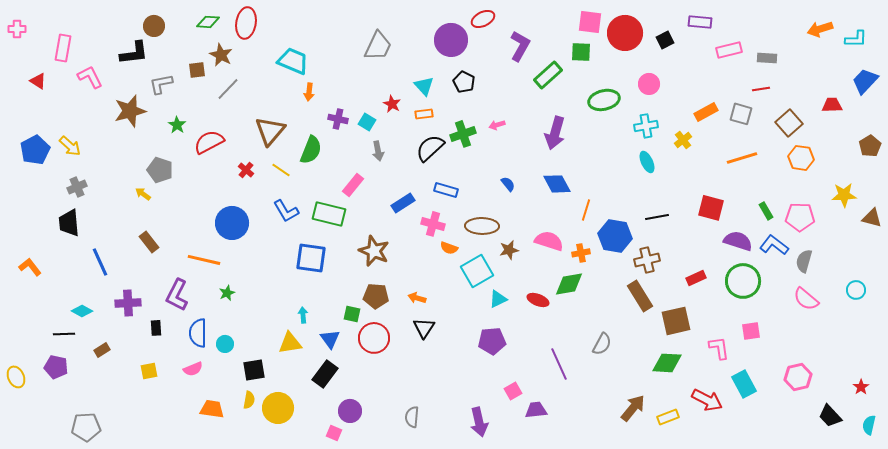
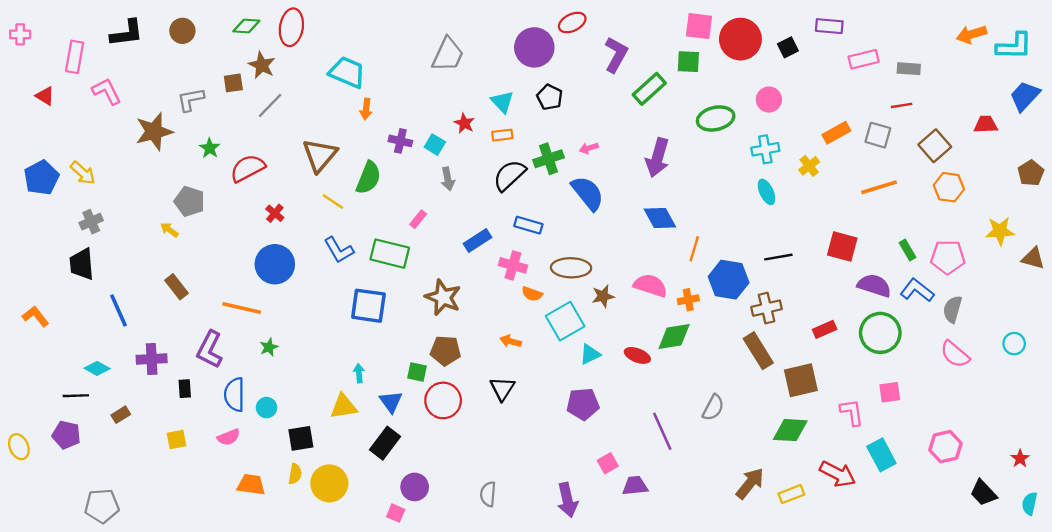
cyan L-shape: (856, 39) -> (1014, 46), size x1.4
black L-shape: (134, 53) -> (127, 33), moved
red cross: (246, 170) -> (275, 213), moved
blue semicircle: (508, 184) -> (588, 193), moved, size x2.0
pink rectangle: (353, 185) -> (418, 219), size x0.7
orange arrow: (417, 298) -> (511, 341), moved

